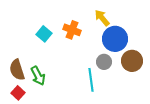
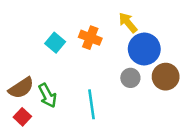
brown semicircle: (17, 70) -> (21, 88), turned -105
cyan line: (91, 80) -> (91, 104), moved

